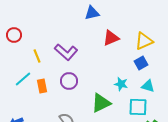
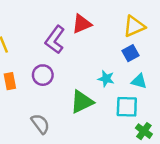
red triangle: (111, 38) -> (82, 24), moved
purple L-shape: (66, 52) -> (55, 40), moved, turned 85

